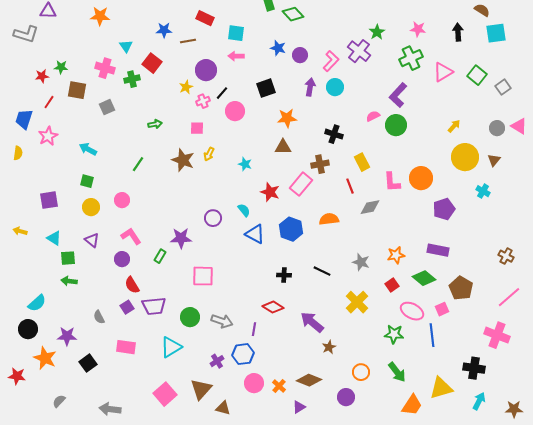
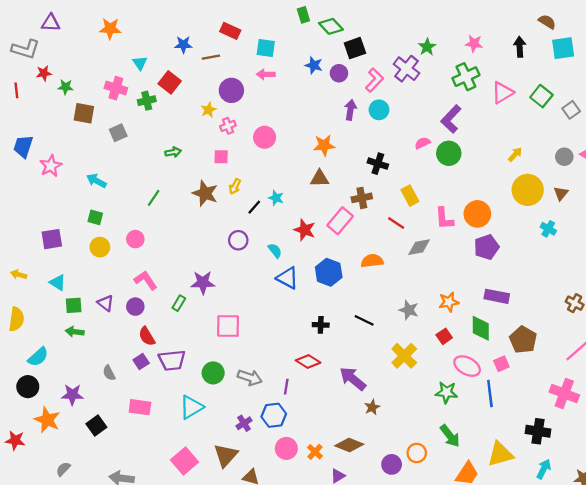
red star: (42, 76) -> (44, 73), moved
black square: (266, 88) -> (355, 48), moved
black line: (222, 93) -> (254, 207), moved
red line: (49, 102) -> (16, 90), moved, turned -40
yellow semicircle: (18, 153) -> (16, 319), moved, size x1.5
red line: (350, 186) -> (396, 223), turned -35
purple pentagon: (444, 209) -> (487, 247), moved
purple circle: (213, 218) -> (238, 240), moved
purple triangle: (92, 240) -> (106, 303), moved
green diamond: (424, 278) -> (481, 328), turned 50
orange circle: (361, 372) -> (417, 453), moved

